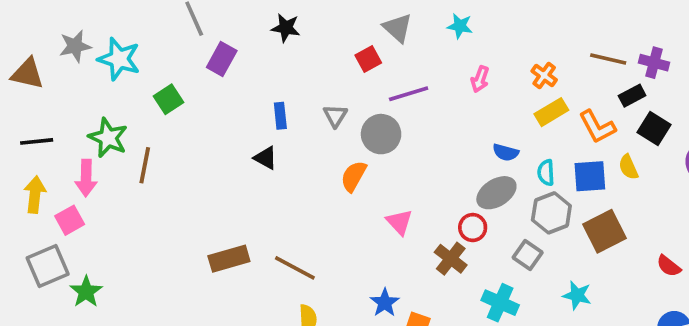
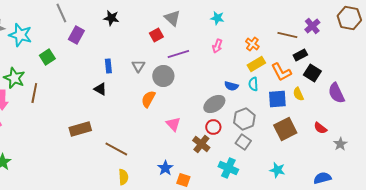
cyan star: (460, 26) -> (217, 18), moved
purple cross: (654, 63) -> (312, 26), moved, turned 35
cyan semicircle: (546, 173) -> (253, 84), moved
gray ellipse: (496, 193) -> (214, 104), moved
gray hexagon: (551, 213) -> (244, 119), moved
brown rectangle: (229, 259) -> (80, 129), moved
red semicircle: (669, 266) -> (320, 128), moved
cyan star: (577, 295) -> (277, 170), moved

